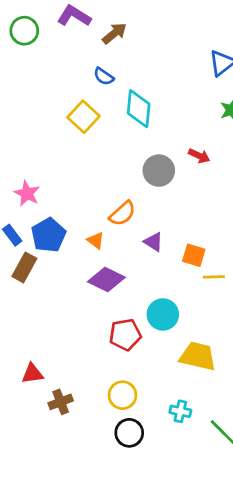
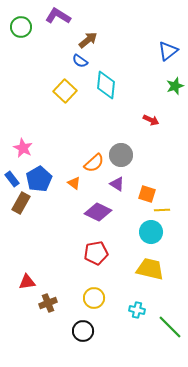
brown arrow: (114, 33) -> (88, 40), moved
gray circle: (159, 171) -> (121, 155), moved
purple diamond: (106, 279) -> (98, 212), moved
cyan circle: (163, 314) -> (151, 232), moved
black circle: (129, 433) -> (83, 331), moved

